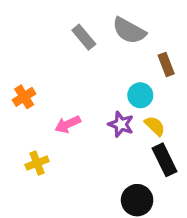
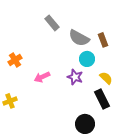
gray semicircle: (129, 31) -> (79, 38), moved
yellow semicircle: (155, 126) -> (106, 78), moved
yellow cross: (37, 163) -> (10, 101), moved

